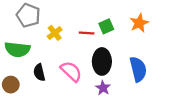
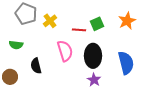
yellow cross: (55, 33) -> (50, 21), moved
green semicircle: (17, 49) -> (16, 45), size x0.6
pink semicircle: (71, 71) -> (65, 51), moved, turned 30

